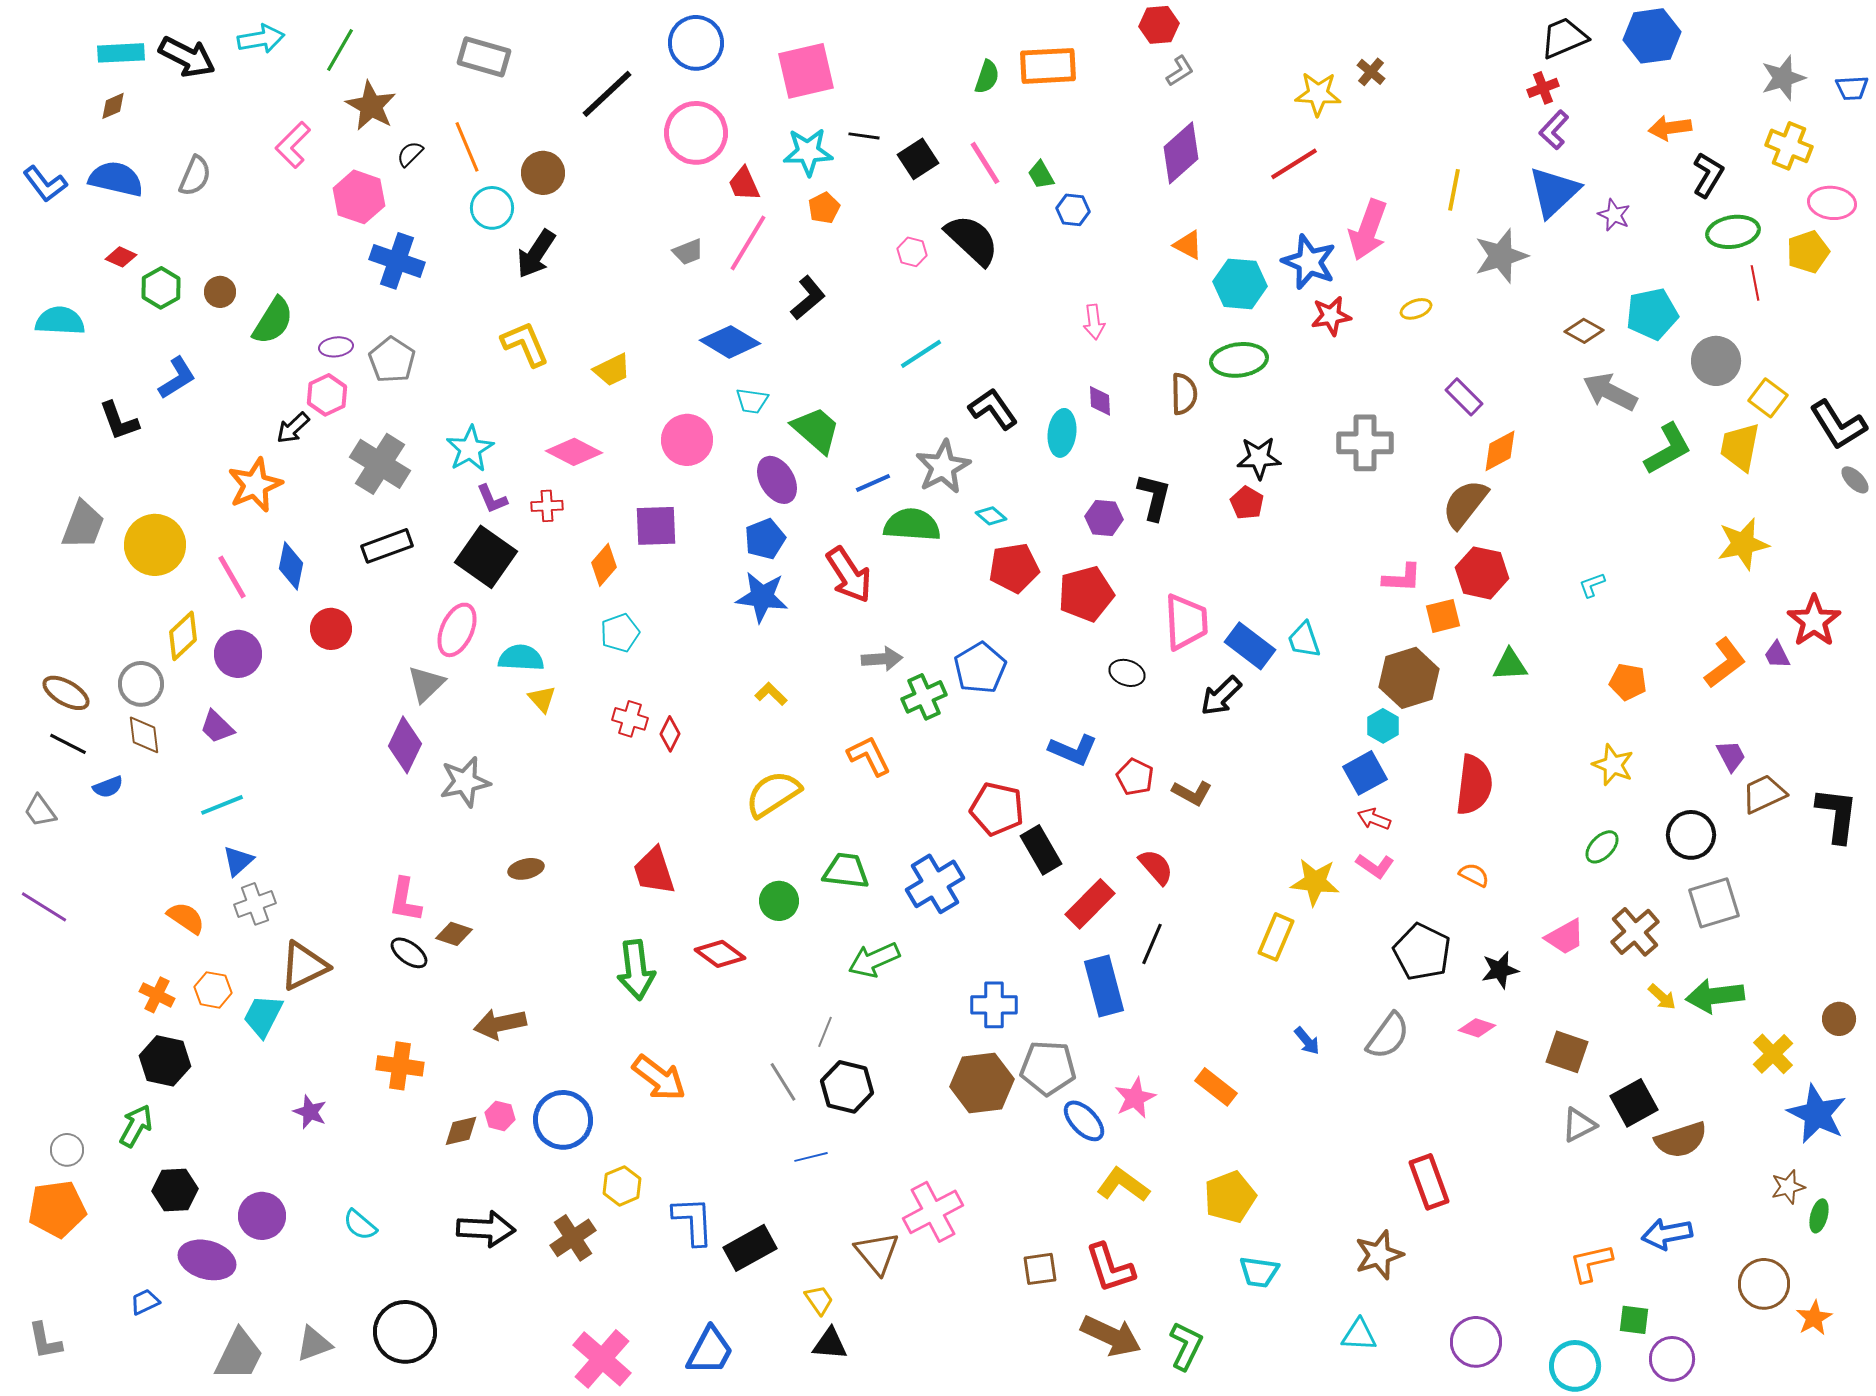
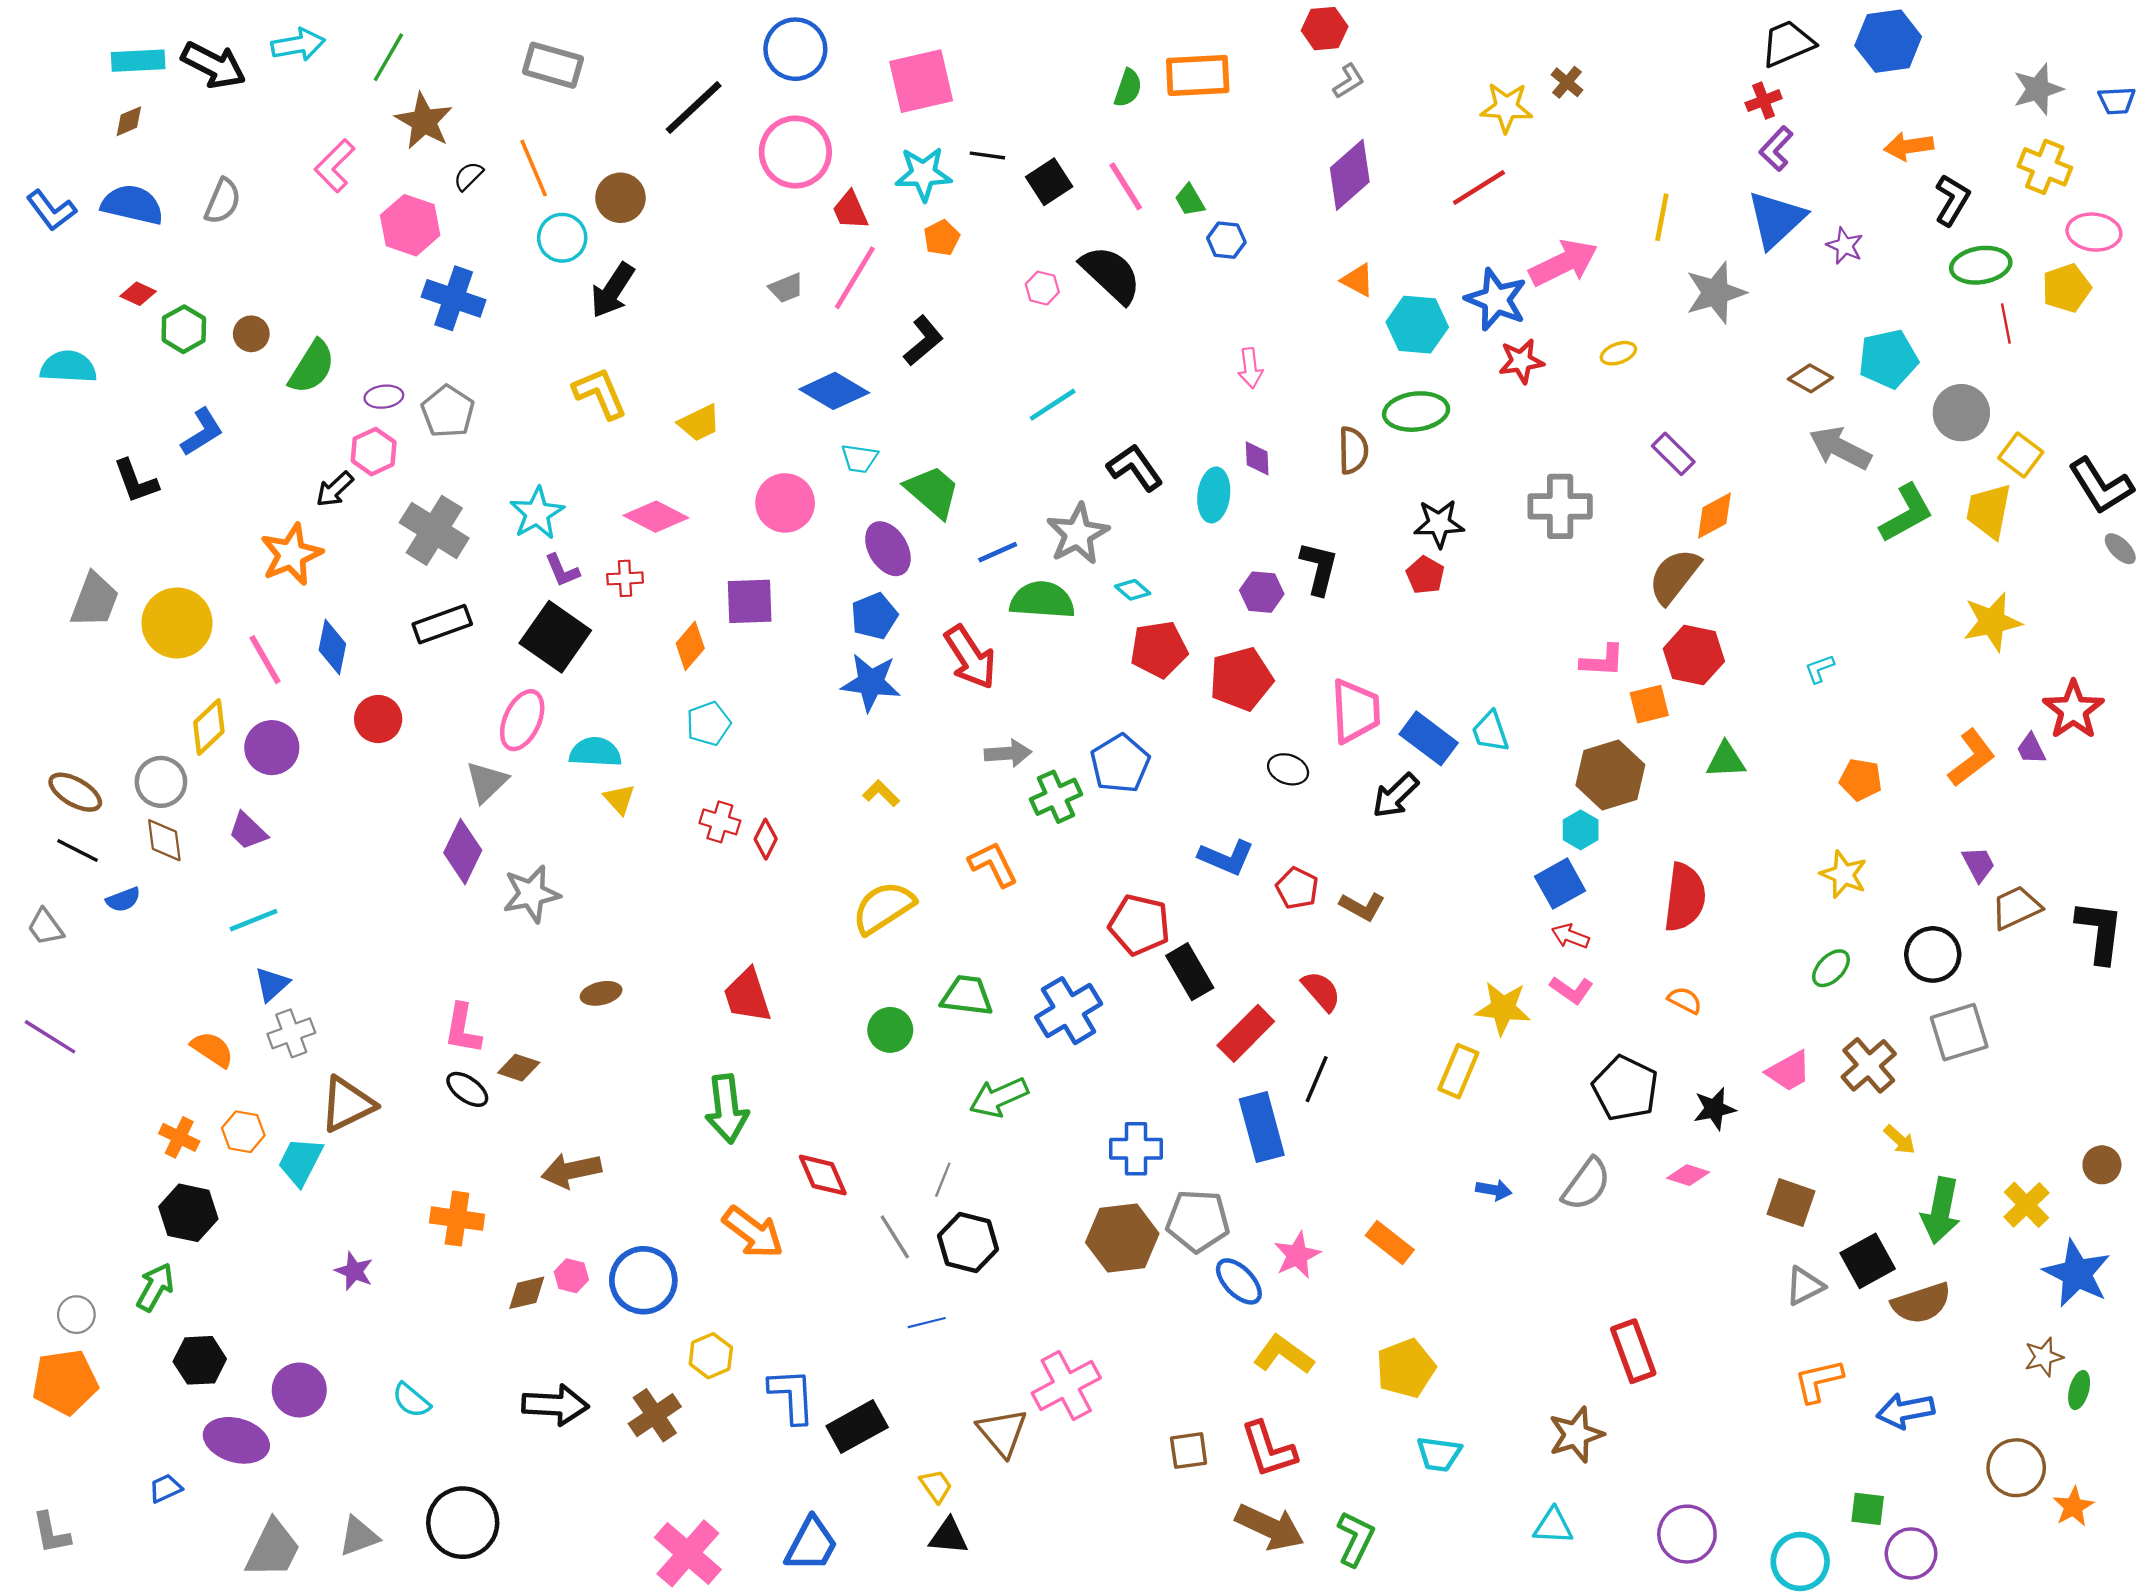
pink arrow: (1368, 230) -> (1564, 263), turned -136
red diamond: (720, 954) -> (823, 1175), moved, turned 30
green arrow: (1715, 996) -> (1941, 1211), moved, turned -72
blue arrow: (1307, 1041) -> (1494, 1190), turned -40
orange L-shape: (1591, 1263) -> (1818, 1381), moved

